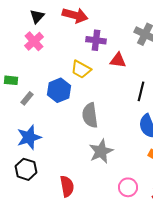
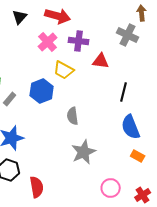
pink cross: (34, 41) -> (48, 42), moved
gray semicircle: (90, 115) -> (73, 116), size x0.7
red semicircle: (67, 186) -> (37, 187), moved

